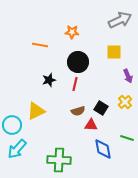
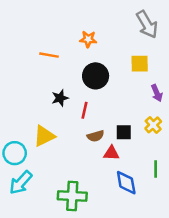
gray arrow: (120, 20) -> (147, 24), turned 85
red line: (75, 84) -> (84, 110), moved
black square: (101, 108) -> (124, 132), turned -32
green line: (127, 138) -> (156, 169), turned 72

